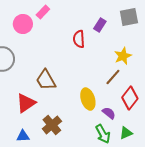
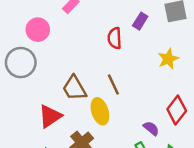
pink circle: (23, 24) -> (38, 30), moved
brown line: (113, 77) -> (113, 84), moved, turned -66
yellow ellipse: (88, 99) -> (100, 111), moved

